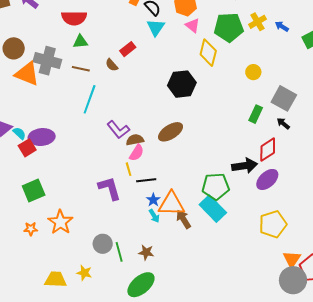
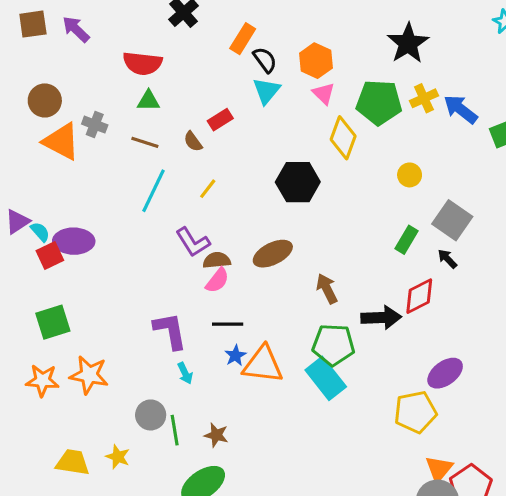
blue arrow: (282, 26) -> (461, 109), size x1.6
gray cross: (47, 61) -> (95, 125), size x0.6
yellow line: (129, 169) -> (208, 189), moved, turned 48
purple ellipse: (267, 179) -> (445, 373), moved
cyan arrow: (154, 216) -> (185, 373), moved
brown arrow: (183, 219) -> (327, 289), moved
orange star: (60, 222) -> (89, 375), turned -30
orange star: (31, 229) -> (42, 380), size x1.5

